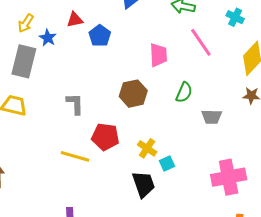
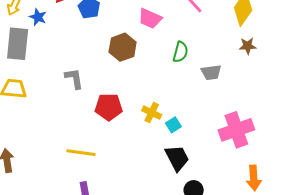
pink trapezoid: (158, 55) -> (150, 19), turned 125
brown hexagon: (133, 94) -> (123, 47), moved
yellow line: (75, 156) -> (81, 153), moved
black trapezoid: (144, 184) -> (177, 158), moved

